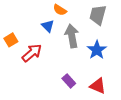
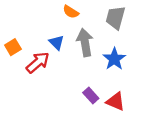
blue triangle: (48, 26) -> (57, 42), moved
purple rectangle: (69, 81) -> (91, 95), moved

